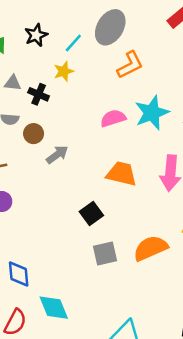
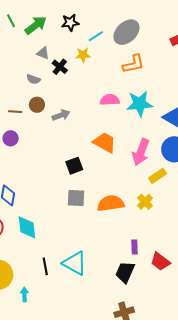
brown circle: (34, 134) -> (37, 105), moved

